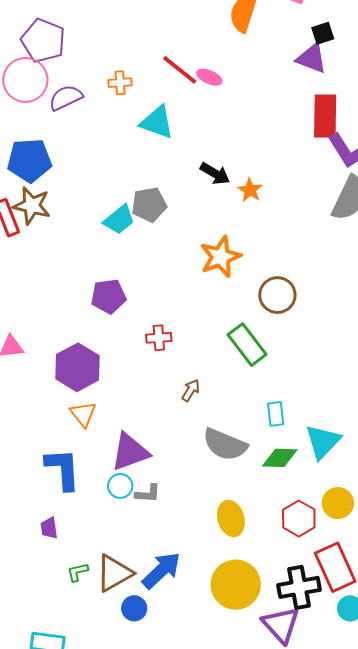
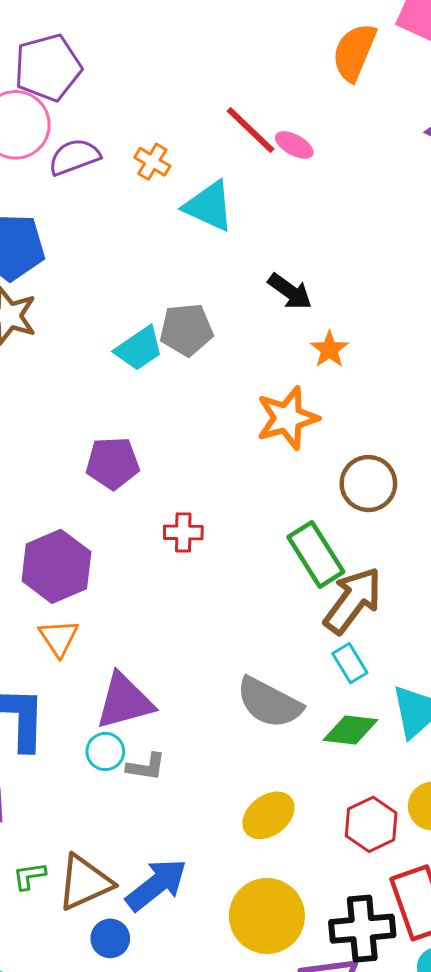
purple pentagon: (43, 41) -> (48, 68), turned 30
orange cross: (120, 83) -> (152, 162), moved, turned 30
orange star: (250, 190) -> (329, 349), moved
brown arrow: (191, 390) -> (353, 600), moved, size x2.0
cyan rectangle: (276, 414) -> (350, 663), turned -30
yellow ellipse: (231, 518) -> (268, 815), turned 64

